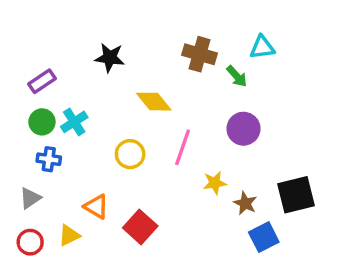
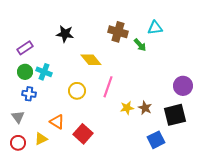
cyan cross: (74, 122) -> (44, 72), turned -35
purple circle: (244, 129) -> (183, 86), moved
gray triangle: (30, 198) -> (18, 117), turned -32
brown star: (245, 203) -> (145, 108), moved

